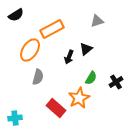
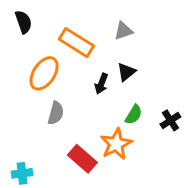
black semicircle: (16, 15) -> (23, 22), turned -77
gray triangle: (97, 21) -> (123, 31), moved
orange rectangle: (52, 29) -> (76, 43), turned 60

